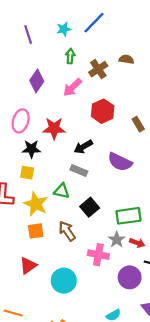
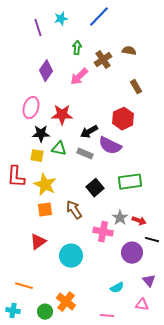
cyan star: (64, 29) -> (61, 19), moved
red hexagon: (103, 111) -> (123, 119), moved
brown rectangle: (138, 124) -> (136, 87), moved
purple semicircle: (120, 162) -> (110, 146), moved
green triangle: (62, 191) -> (59, 149), moved
green rectangle: (129, 216) -> (130, 182), moved

